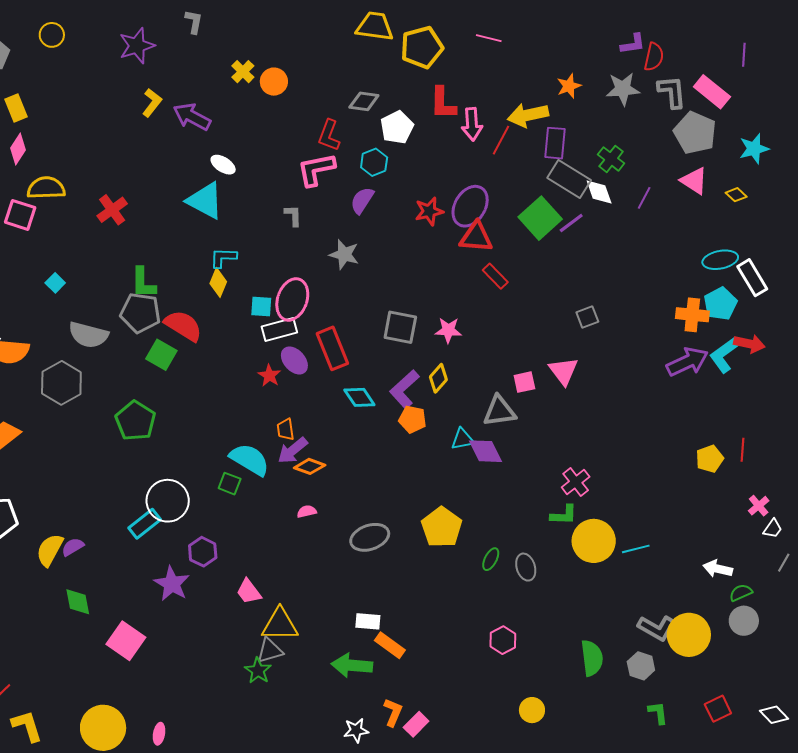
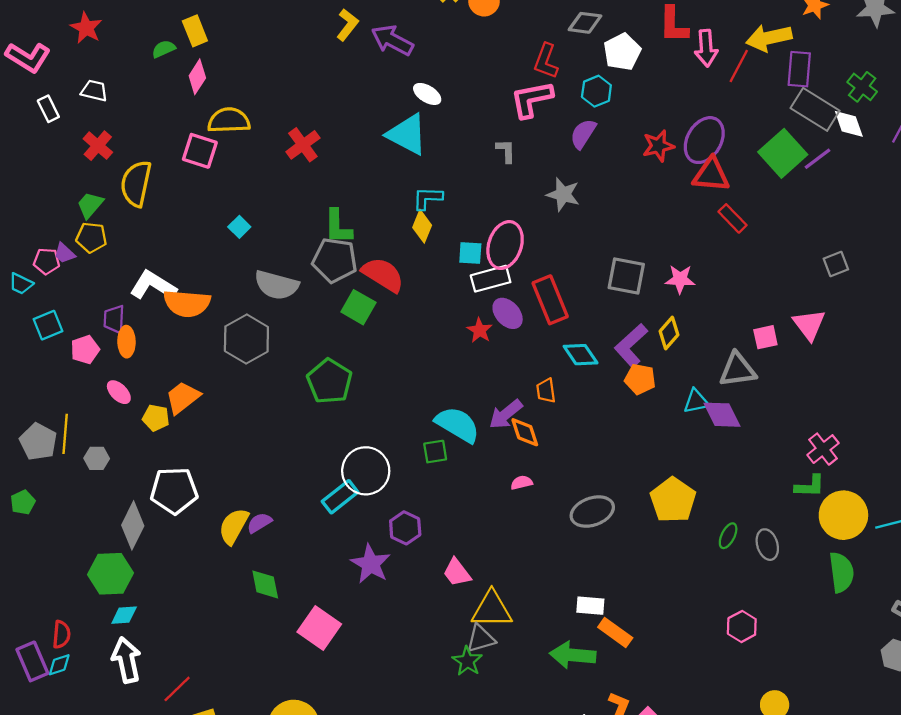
orange trapezoid: (286, 429) -> (546, 391), moved
orange diamond: (310, 466) -> (525, 432), turned 52
green square: (230, 484) -> (435, 452), turned -30
green semicircle: (592, 658) -> (841, 572), moved

